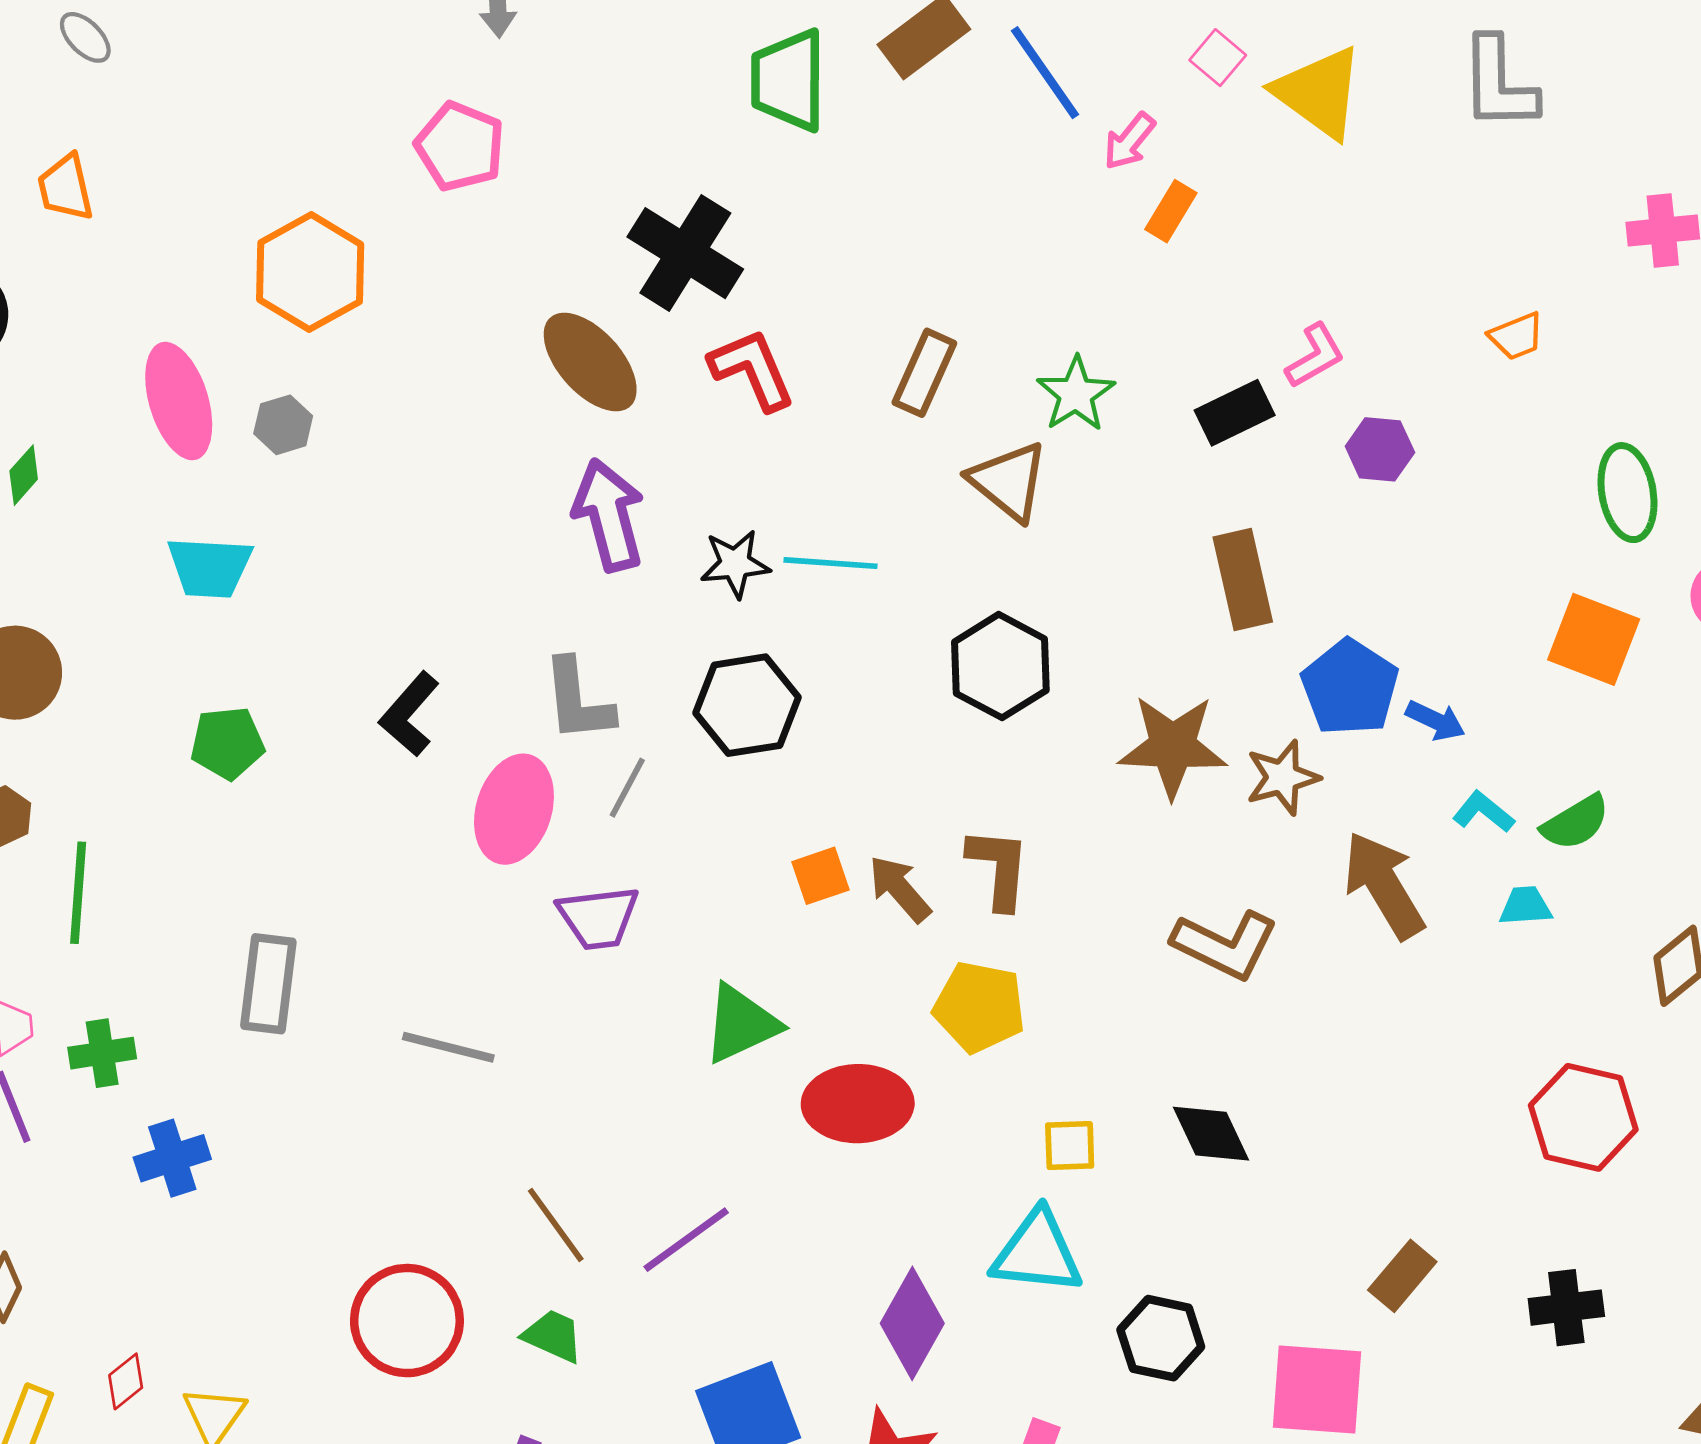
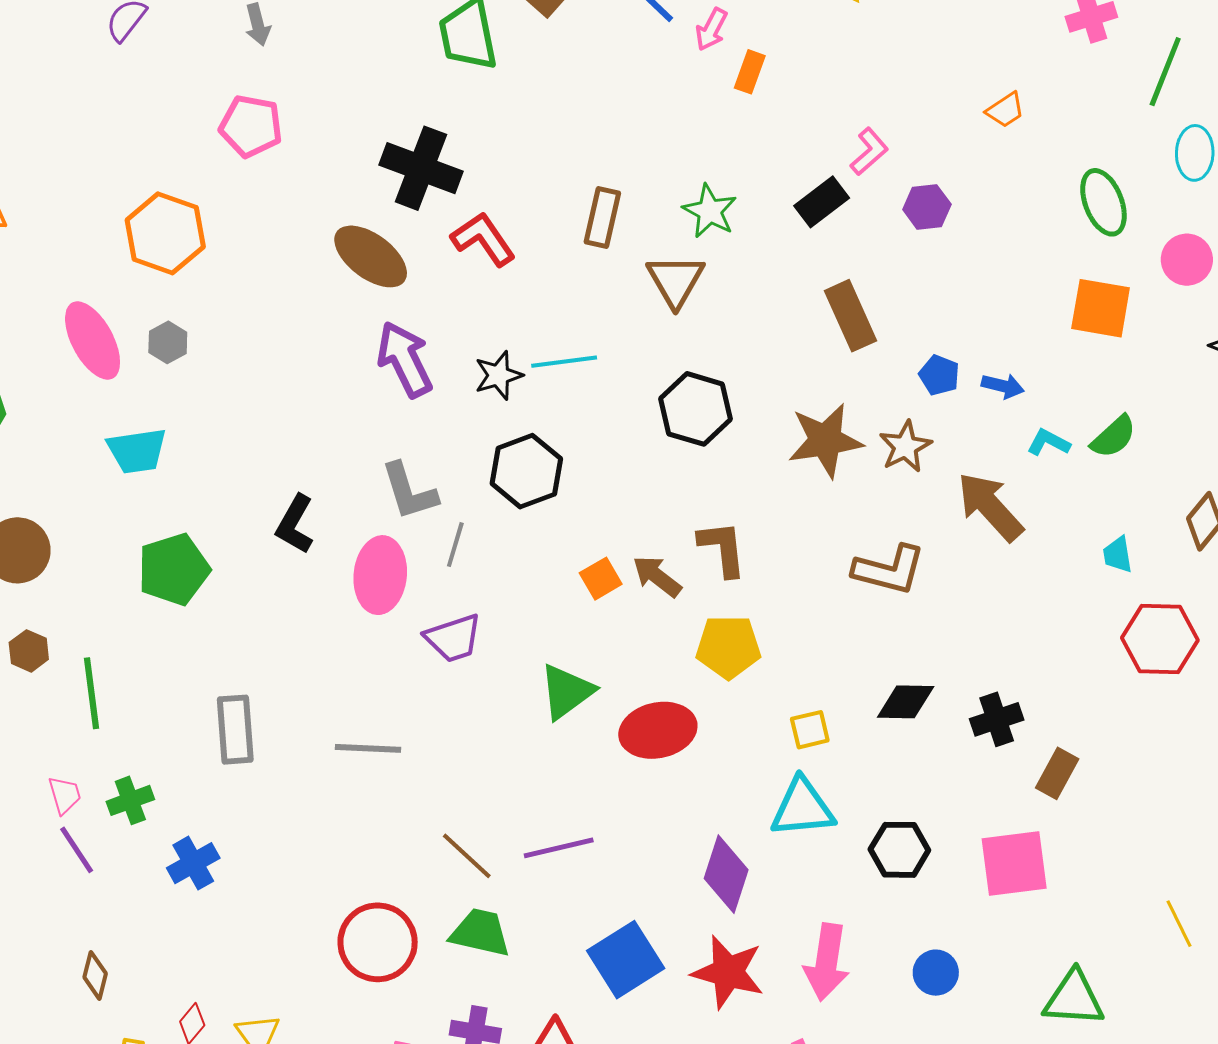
brown triangle: (1009, 481) -> (675, 281), turned 32
blue pentagon: (1350, 687) -> (939, 375), size x0.6
green pentagon: (227, 743) -> (174, 569), size x1.4
cyan trapezoid: (1525, 906) -> (1118, 555), moved, turned -84
black diamond: (1211, 1134) -> (906, 702), turned -52
purple line: (686, 1240) -> (559, 848), turned 34
black cross: (1566, 1308) -> (997, 719), moved
green trapezoid: (553, 1336) -> (480, 933), size x1.4

